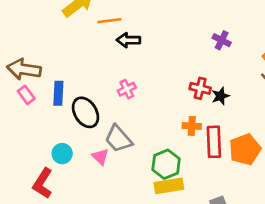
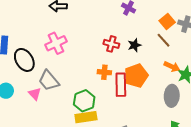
pink cross: (127, 89) -> (56, 43), size x1.5
black star: (221, 96) -> (134, 45), moved
orange pentagon: (245, 149) -> (136, 76), moved

